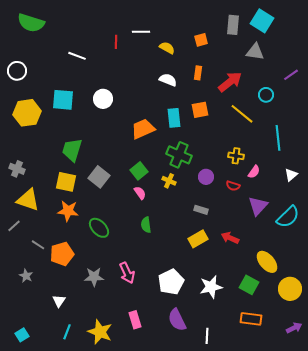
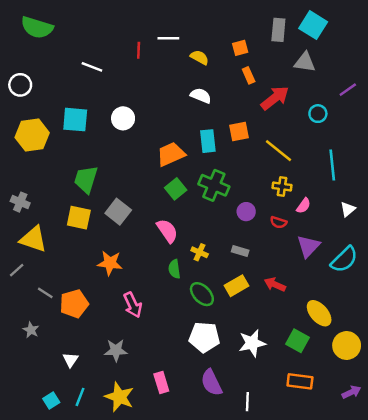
orange rectangle: (198, 73) -> (249, 75), moved, turned -32
yellow line: (242, 114) -> (278, 151), moved
green square: (139, 171) -> (176, 189), moved
yellow cross: (169, 181) -> (200, 252), moved
pink semicircle: (140, 193) -> (167, 231), size x1.5
orange star: (68, 211) -> (110, 263), moved
green ellipse: (99, 228) -> (202, 294), moved
pink arrow: (127, 273) -> (133, 305), moved
gray star: (94, 277) -> (116, 350), moved
white pentagon: (171, 282) -> (204, 337), turned 30
cyan square: (22, 335) -> (51, 400), moved

